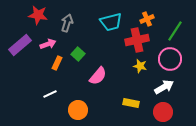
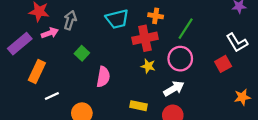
orange cross: (147, 19) -> (156, 16), turned 32
pink arrow: (48, 44) -> (50, 33), moved
orange rectangle: (57, 63) -> (37, 71), moved, size x1.5
pink semicircle: (98, 76) -> (103, 77), turned -30

